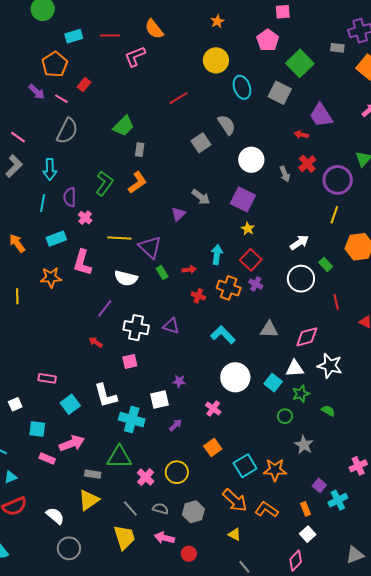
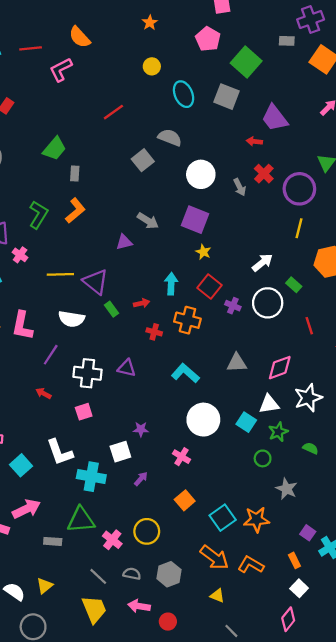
yellow circle: (216, 60) -> (152, 66), size x0.6
gray semicircle: (227, 125) -> (170, 138), turned -30
purple triangle: (178, 214) -> (124, 242), turned 35
pink L-shape: (82, 263) -> (22, 326), moved
purple cross: (256, 284) -> (233, 306), moved
white star: (330, 366) -> (308, 398), turned -30
yellow triangle: (89, 500) -> (45, 586), moved, size x0.7

